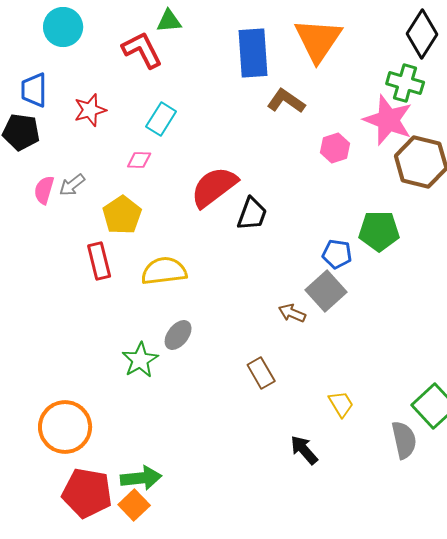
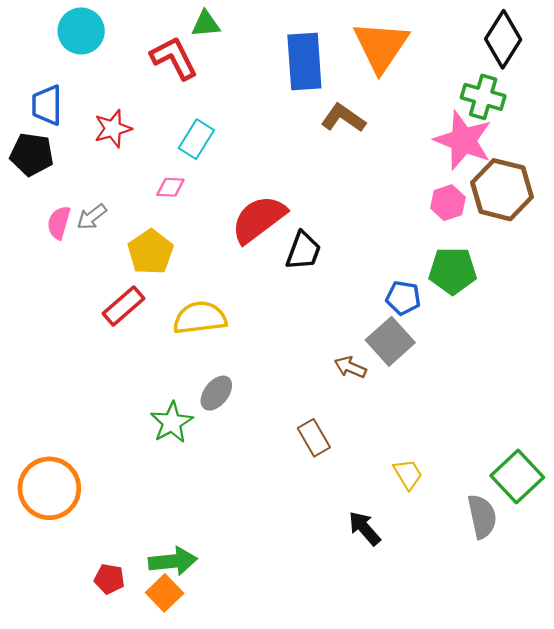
pink hexagon: (335, 148) -> (448, 203), moved
red rectangle: (99, 261) -> (123, 306), turned 63
orange circle: (65, 427) -> (49, 488), moved
red pentagon: (87, 493) -> (109, 579), size x0.5

